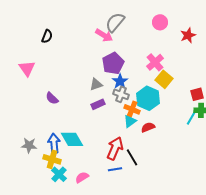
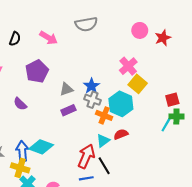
gray semicircle: (115, 22) -> (86, 24), turned -140
pink circle: (160, 22) -> (140, 30), moved
pink arrow: (104, 35) -> (48, 38), moved
purple pentagon: (113, 63) -> (37, 71), moved
cyan triangle: (130, 121) -> (103, 141), moved
cyan diamond: (72, 139) -> (41, 147), turned -40

